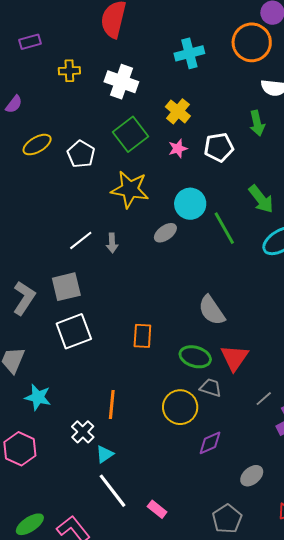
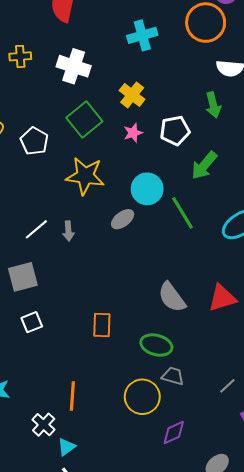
green arrow: (261, 199) -> (204, 165), moved, turned 80
white square: (74, 331) -> (32, 322), size x0.6
red triangle: (234, 358) -> (222, 298), moved, turned 40

